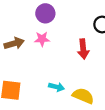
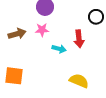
cyan arrow: (56, 87) -> (59, 49), moved

